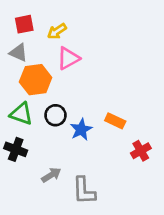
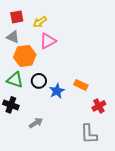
gray L-shape: (84, 191) -> (89, 134), moved

